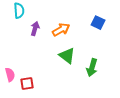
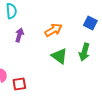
purple arrow: (35, 29) -> (19, 35), moved
green arrow: (92, 68) -> (84, 52), moved

